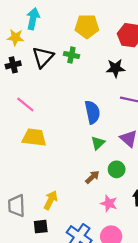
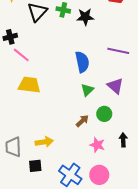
black cross: (13, 65) -> (10, 37), moved
black star: (115, 68) -> (85, 17), moved
yellow arrow: (51, 200) -> (44, 142), turned 54

